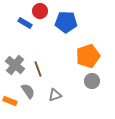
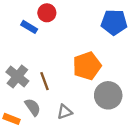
blue pentagon: (66, 22) -> (114, 22), moved
orange pentagon: (88, 56) -> (87, 66), moved
gray circle: (92, 81) -> (108, 95), size x1.5

